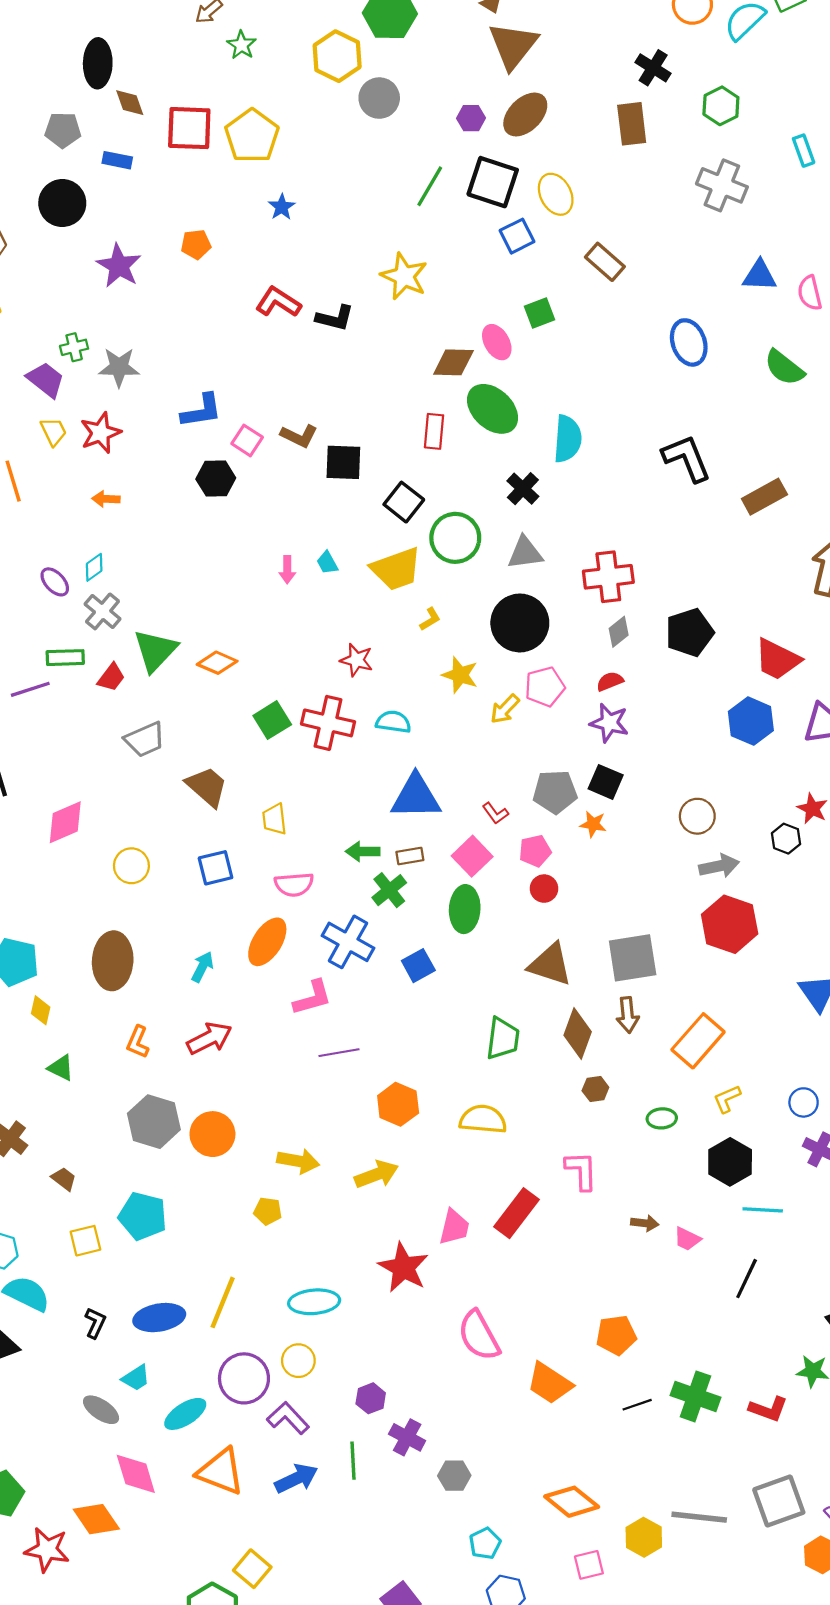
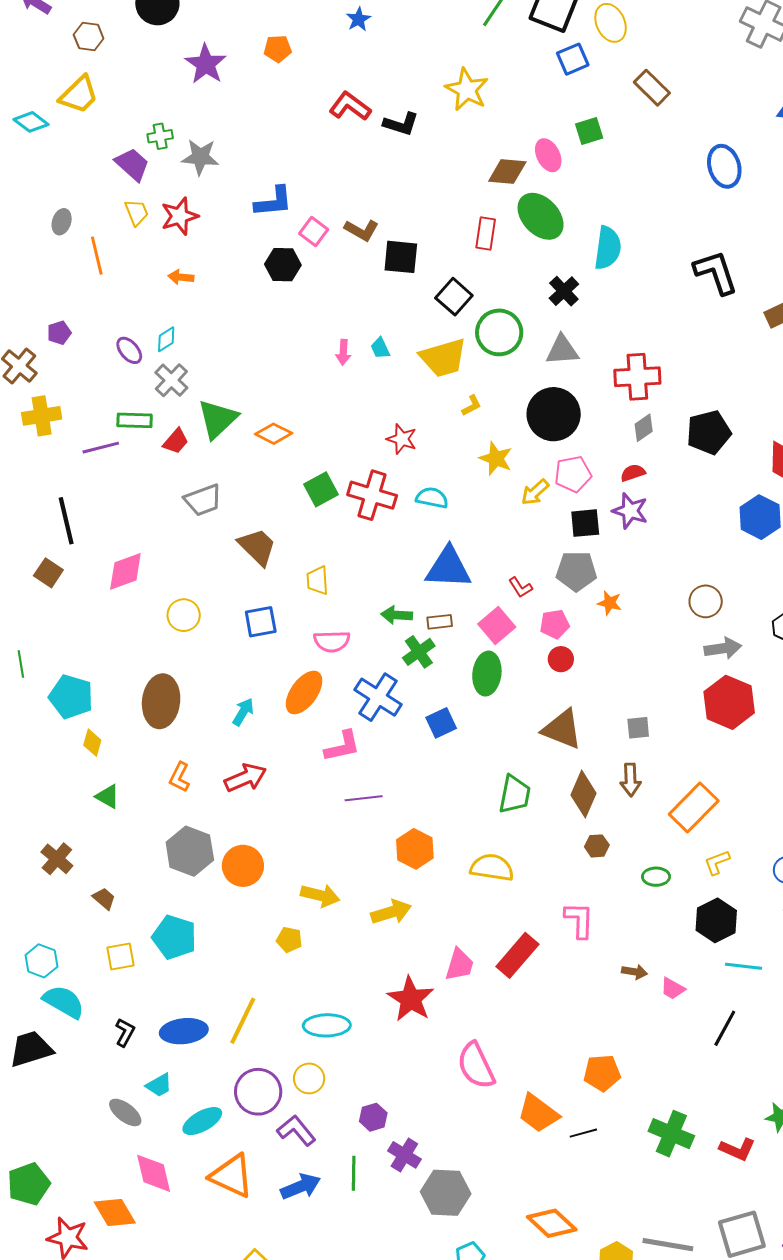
black square: (606, 782) -> (585, 523), moved, turned -32
gray square: (633, 958) -> (638, 728), size x0.5
black line: (637, 1405) -> (583, 1133), moved
gray hexagon: (454, 1476) -> (446, 1193), size x1.6

